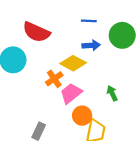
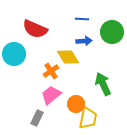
yellow diamond: (73, 63) -> (68, 57), turned 30
pink trapezoid: (71, 93) -> (51, 95), moved
green arrow: (112, 93) -> (103, 84), size x1.6

